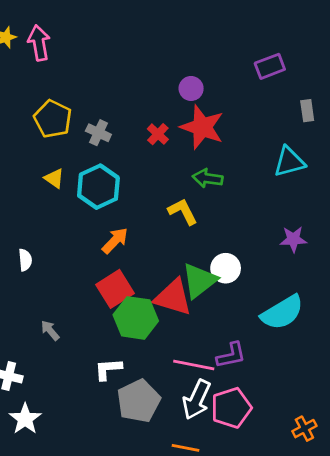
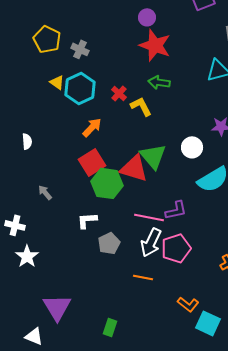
red cross: (158, 134) -> (119, 93), moved
yellow triangle: (54, 178) -> (57, 82), moved
white circle: (226, 268) -> (192, 147), moved
green triangle: (199, 281) -> (153, 156), turned -32
gray pentagon: (139, 401) -> (109, 243), size x0.7

